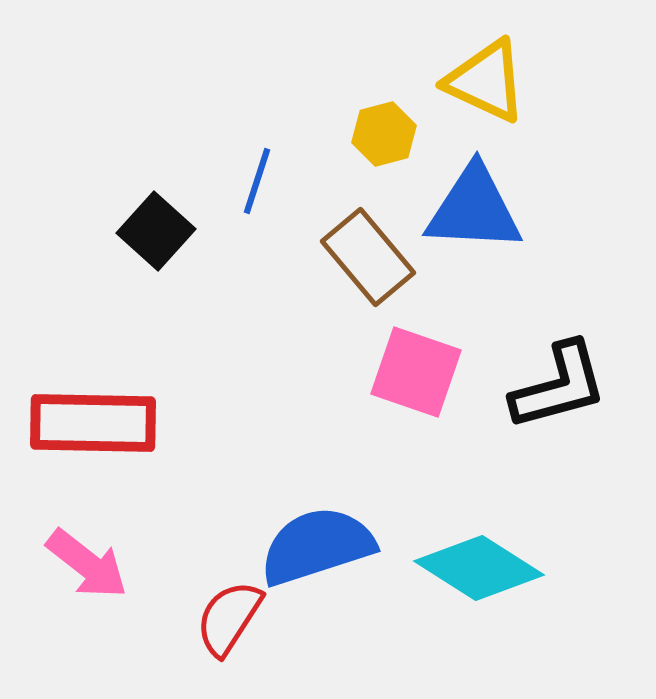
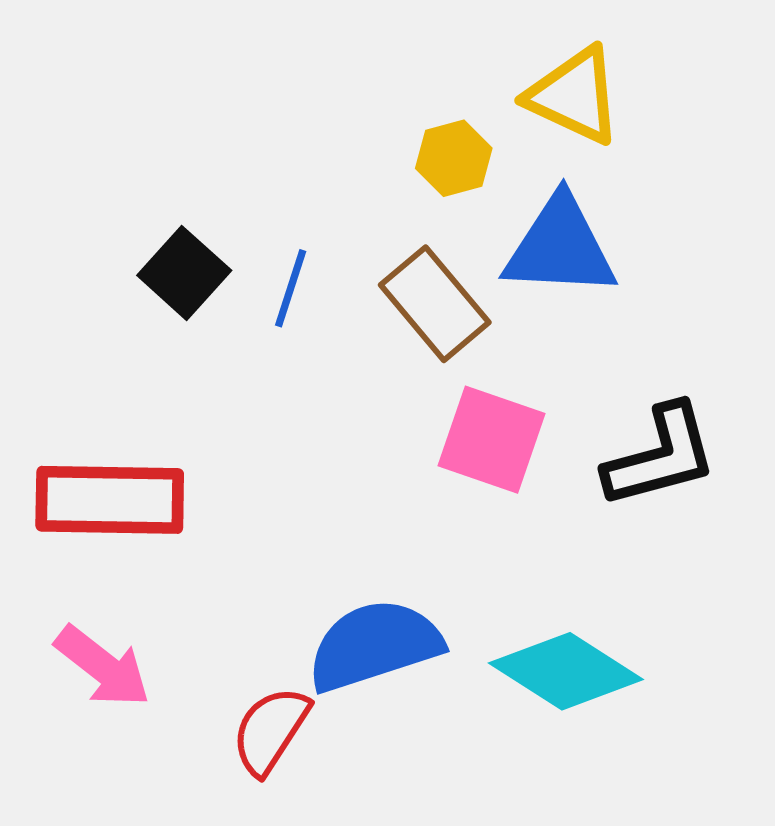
blue line: (257, 181) -> (291, 288), moved

